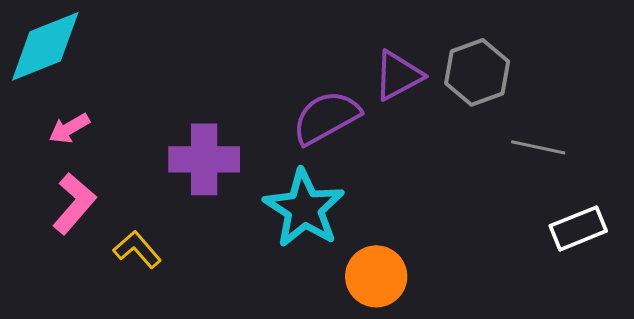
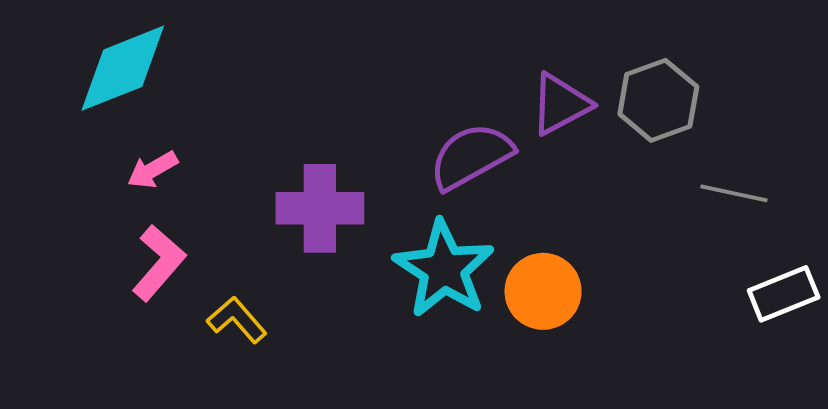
orange circle: (376, 276) -> (543, 291), moved

